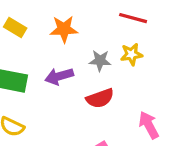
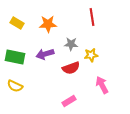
red line: (133, 18) -> (92, 17), turned 66
yellow star: (131, 54) -> (91, 55), moved

